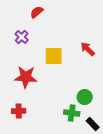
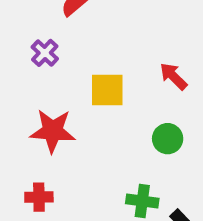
green circle: (85, 97) -> (168, 139), moved

